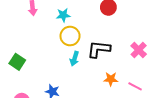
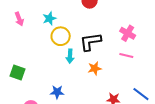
orange star: (111, 79) -> (95, 68), moved
pink line: (135, 86) -> (126, 56), moved

